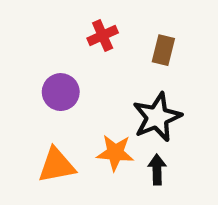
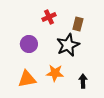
black star: (157, 117) -> (68, 45), moved
black arrow: (157, 170) -> (83, 81), moved

